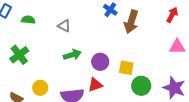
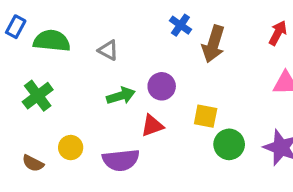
green semicircle: (28, 20) -> (52, 41), size x1.6
purple circle: (100, 62) -> (162, 86), moved
red triangle: (95, 85) -> (152, 126), moved

